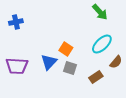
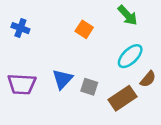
blue cross: (16, 22) -> (20, 28), turned 32
orange square: (66, 49) -> (84, 29), moved
brown rectangle: (96, 77) -> (122, 98), size x1.5

